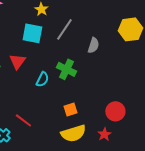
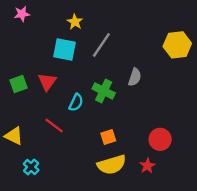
gray semicircle: (93, 45) -> (135, 77), moved
red line: (23, 120) -> (54, 126), moved

